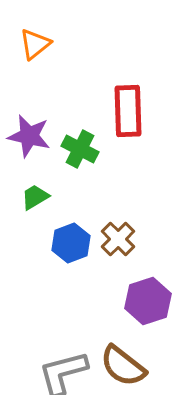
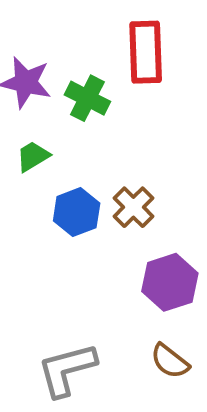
brown semicircle: (123, 366) -> (170, 361), moved, size x0.7

